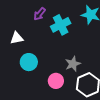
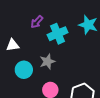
gray star: (73, 64) -> (47, 62), moved

